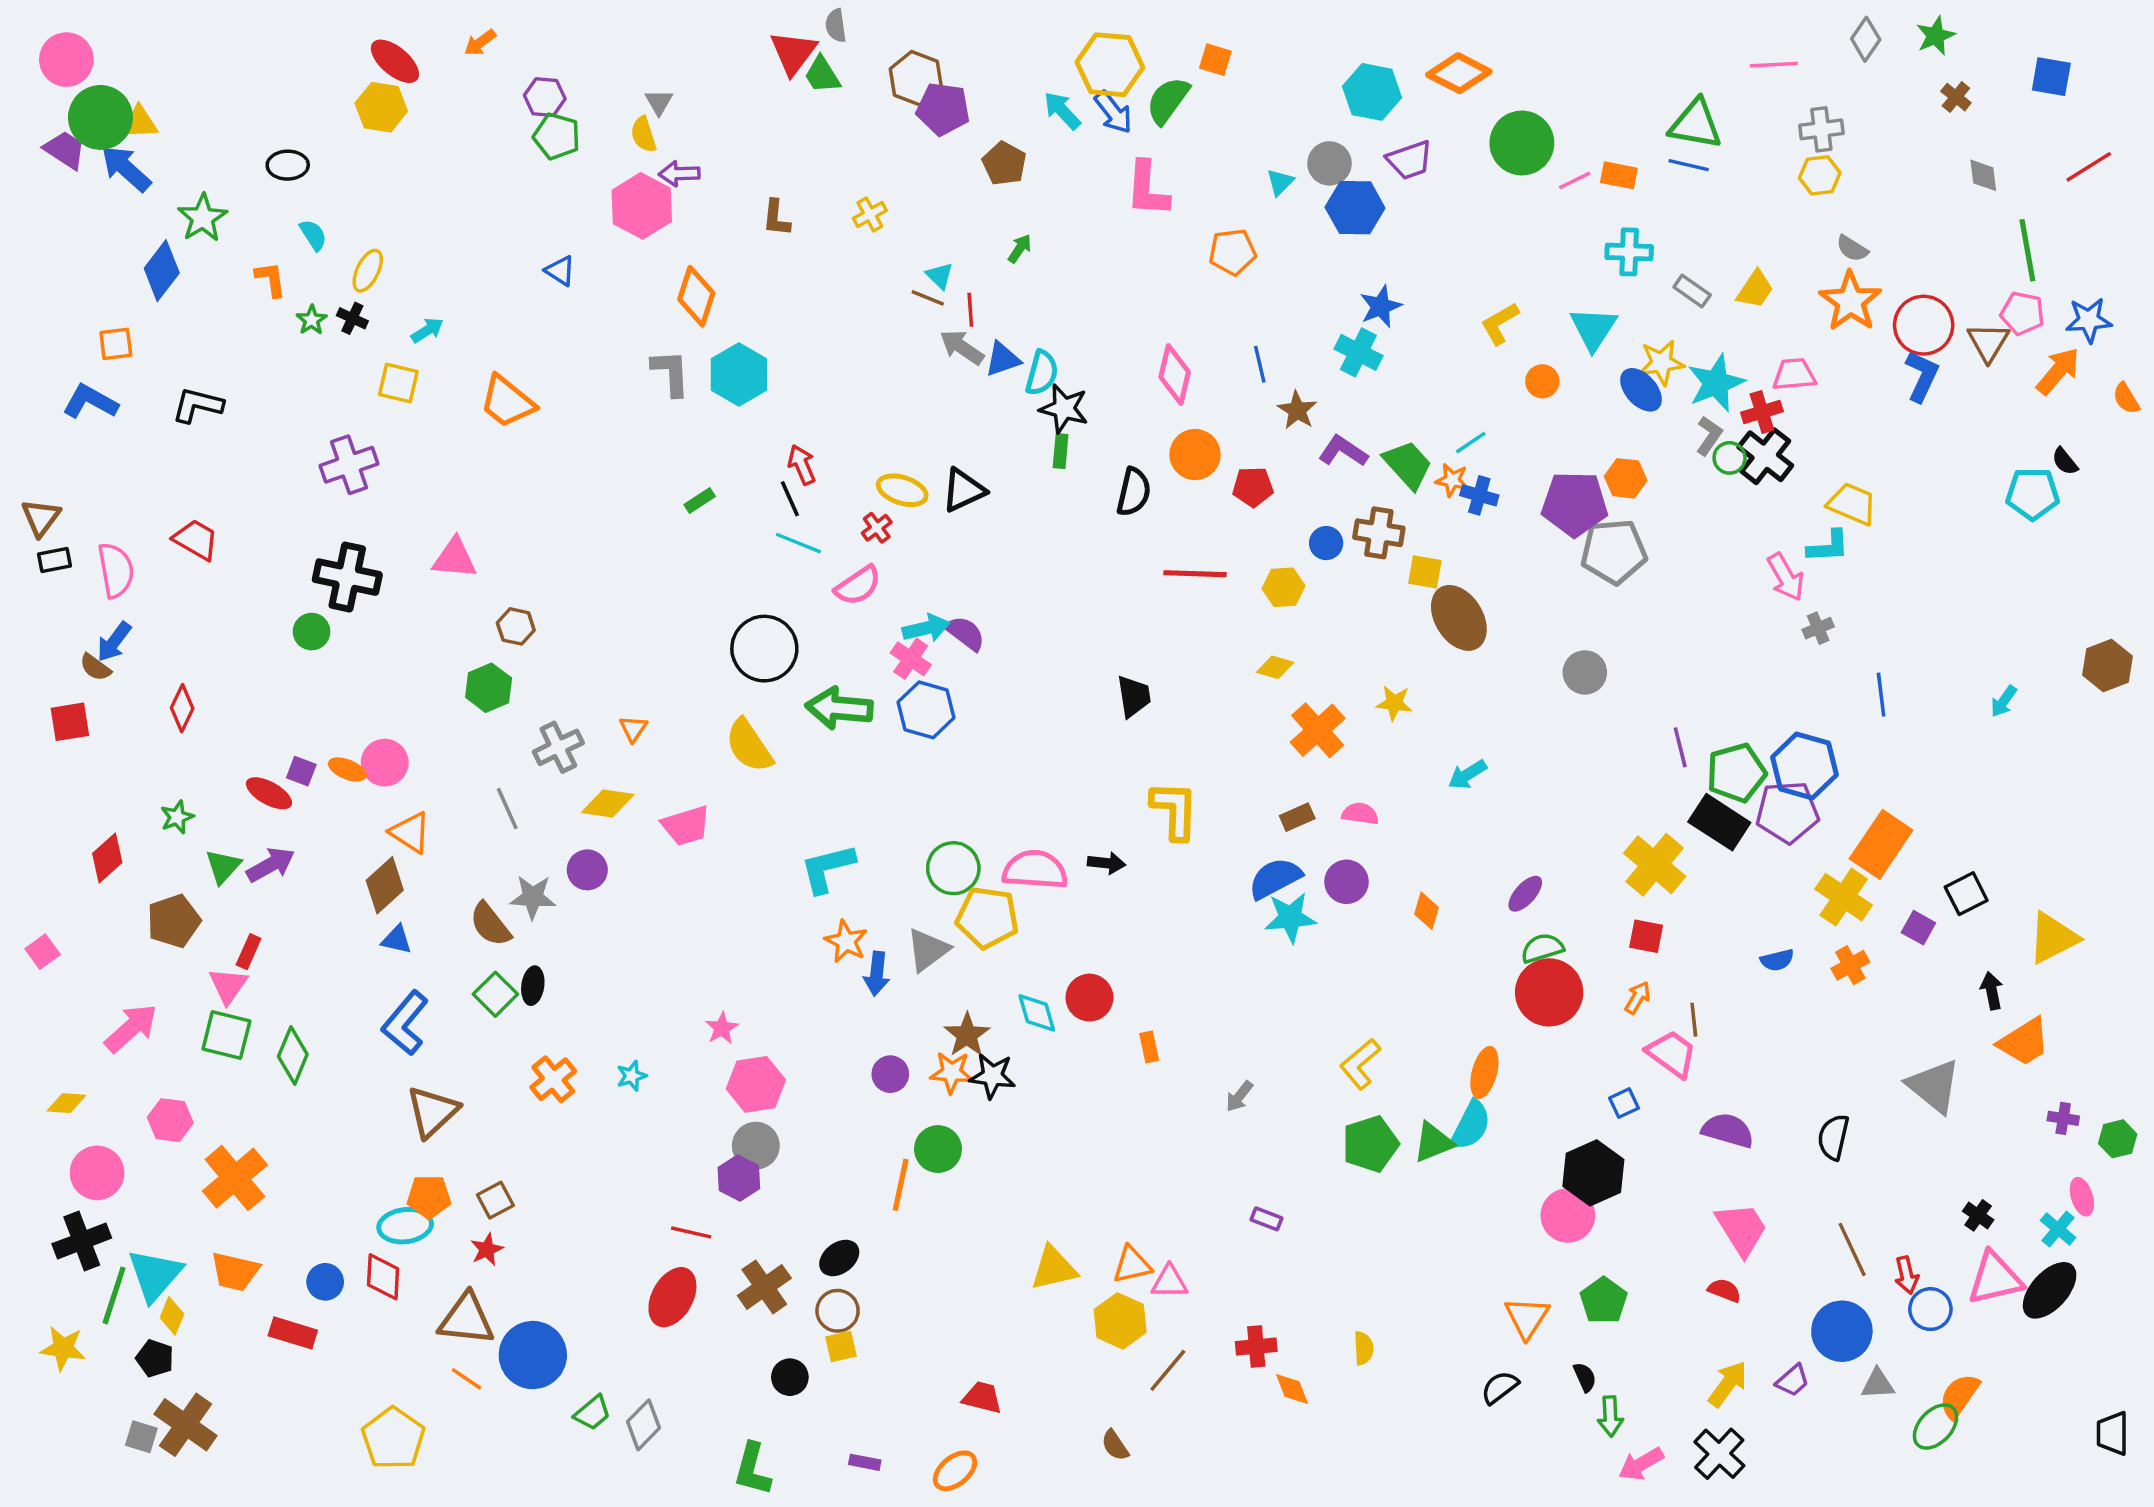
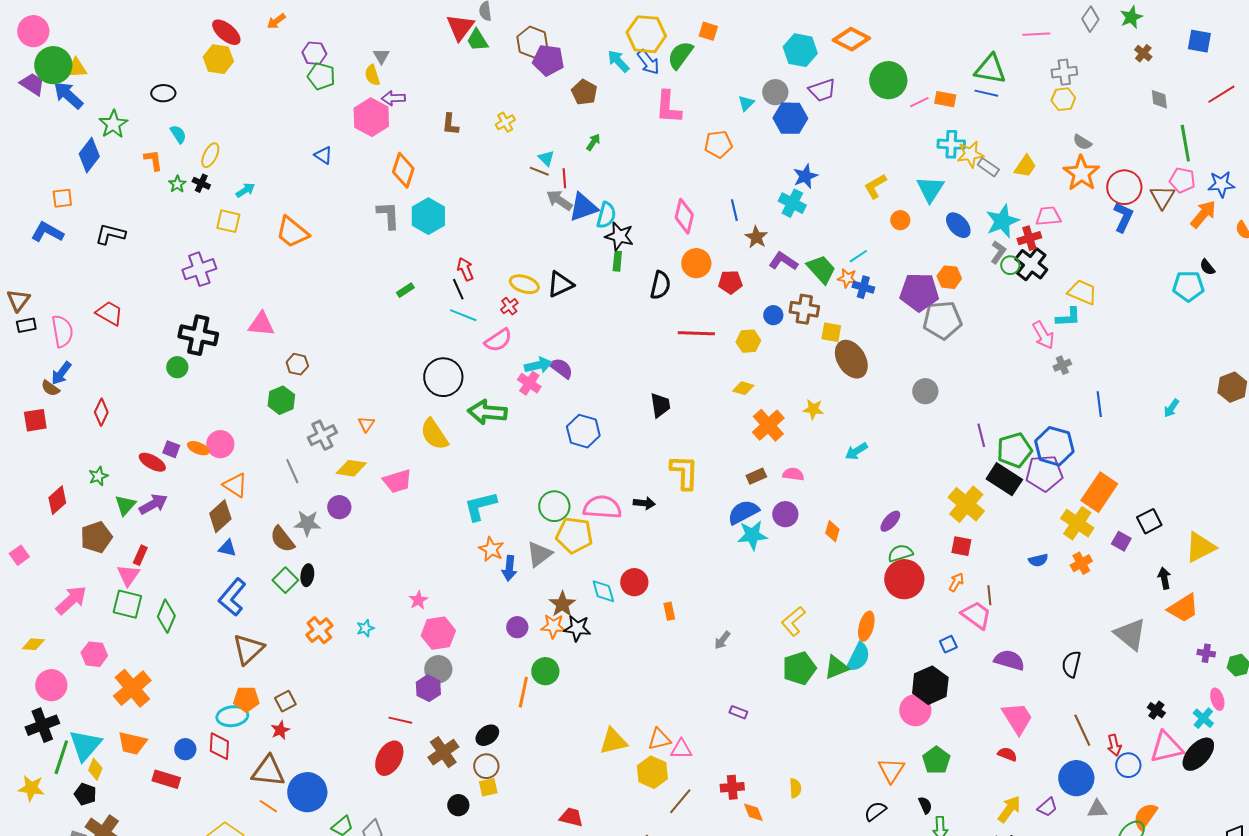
blue triangle: (1003, 359) -> (583, 207), size x1.4
yellow star: (1661, 363) -> (970, 154), moved
blue hexagon: (926, 710) -> (583, 431), moved

